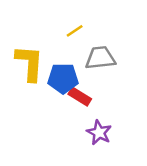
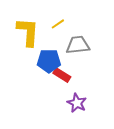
yellow L-shape: (30, 63) -> (28, 32), moved

